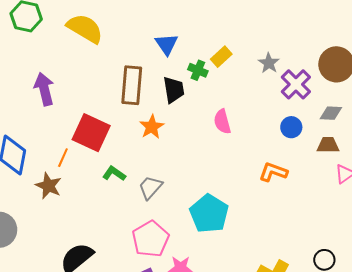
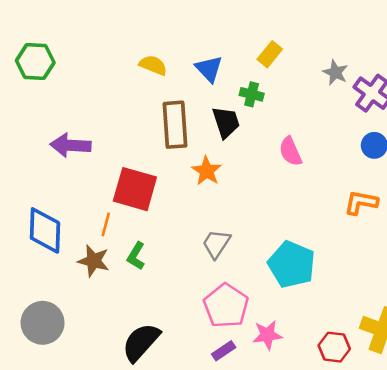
yellow semicircle: (85, 28) -> (153, 65), moved, size x0.6
yellow rectangle: (221, 57) -> (270, 54), moved
purple arrow: (44, 89) -> (70, 145), turned -64
green L-shape: (114, 174) -> (136, 256), moved, turned -85

